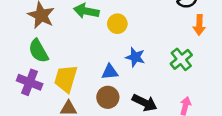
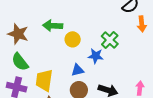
yellow circle: (117, 24) -> (73, 39), moved
green cross: (181, 59) -> (110, 40), moved

